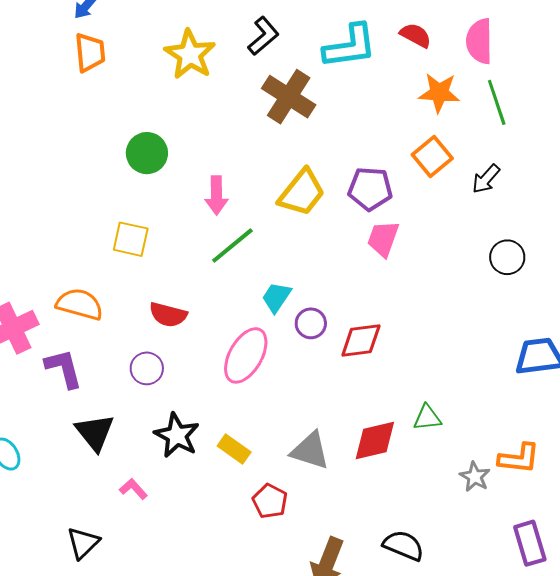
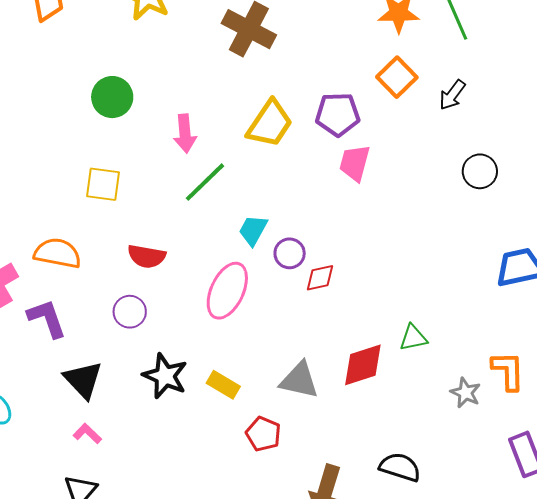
red diamond: (361, 340) -> (320, 278), moved, size x0.7
orange L-shape: (519, 458) -> (508, 371), turned -93
pink L-shape: (133, 489) -> (87, 434), moved

